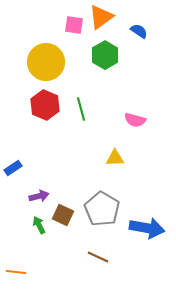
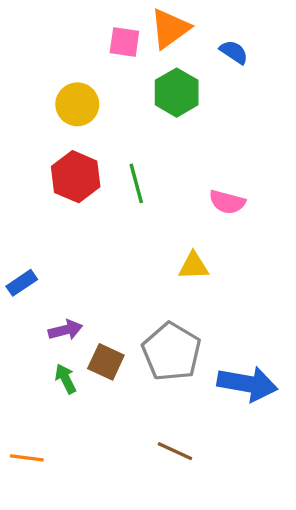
yellow circle: (46, 62) -> (77, 104), size x0.7
brown line: (98, 257) -> (175, 451), moved

